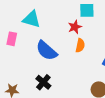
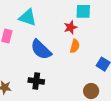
black cross: (43, 82) -> (36, 81), turned -35

